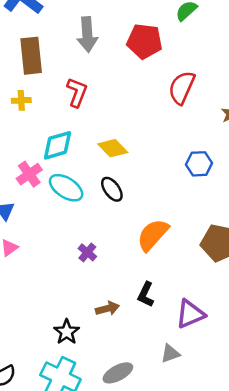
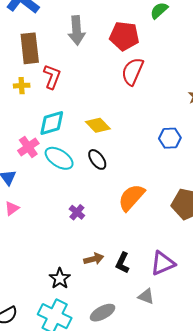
red semicircle: (182, 88) -> (133, 71), moved
red L-shape: (77, 92) -> (52, 77), moved
black L-shape: (146, 294) -> (122, 263), moved
gray triangle: (170, 354) -> (146, 296), turned 42

